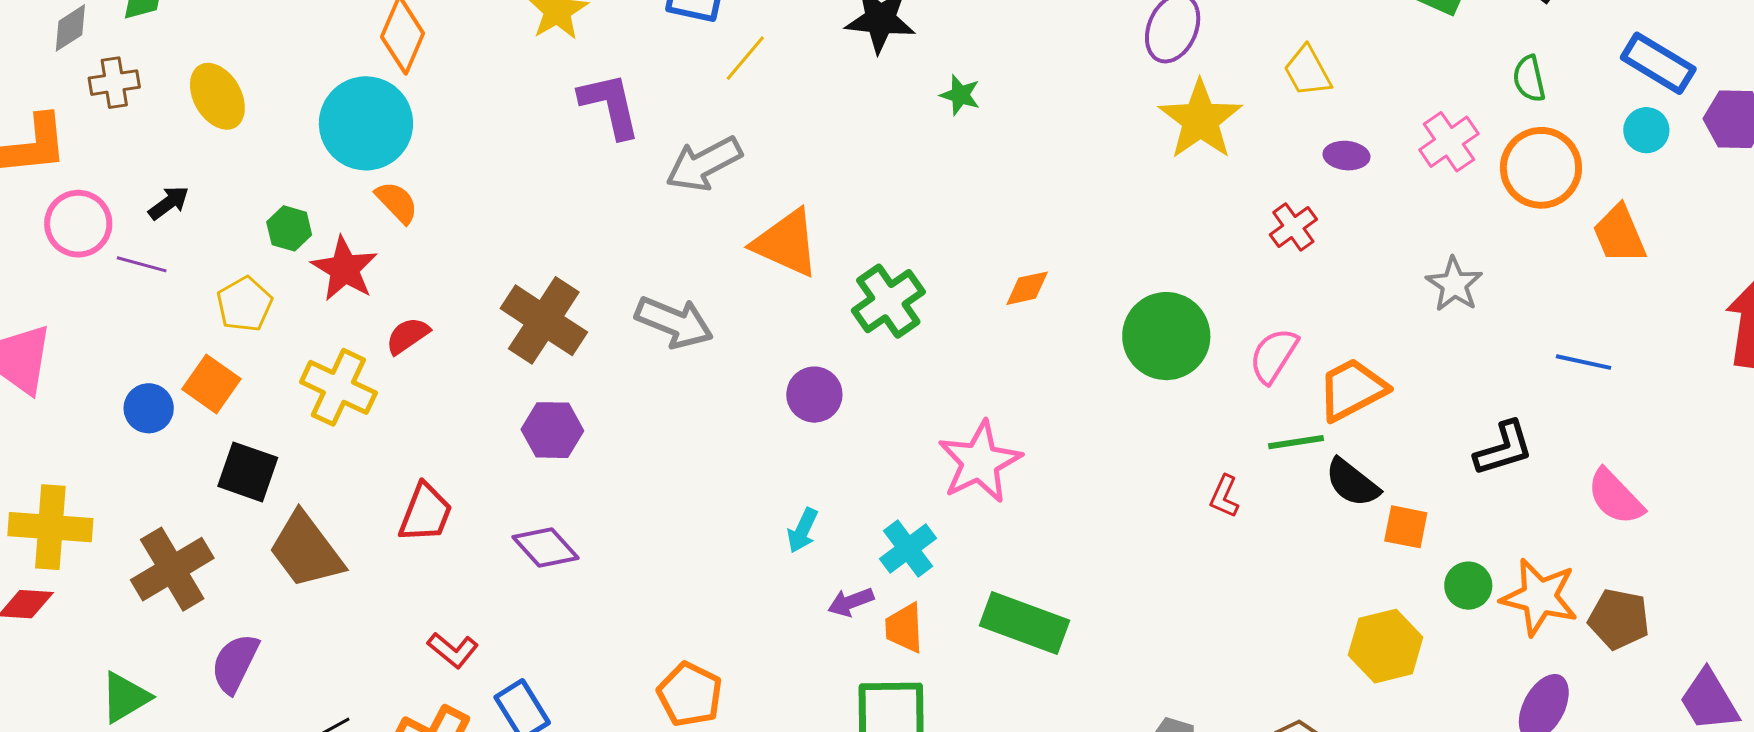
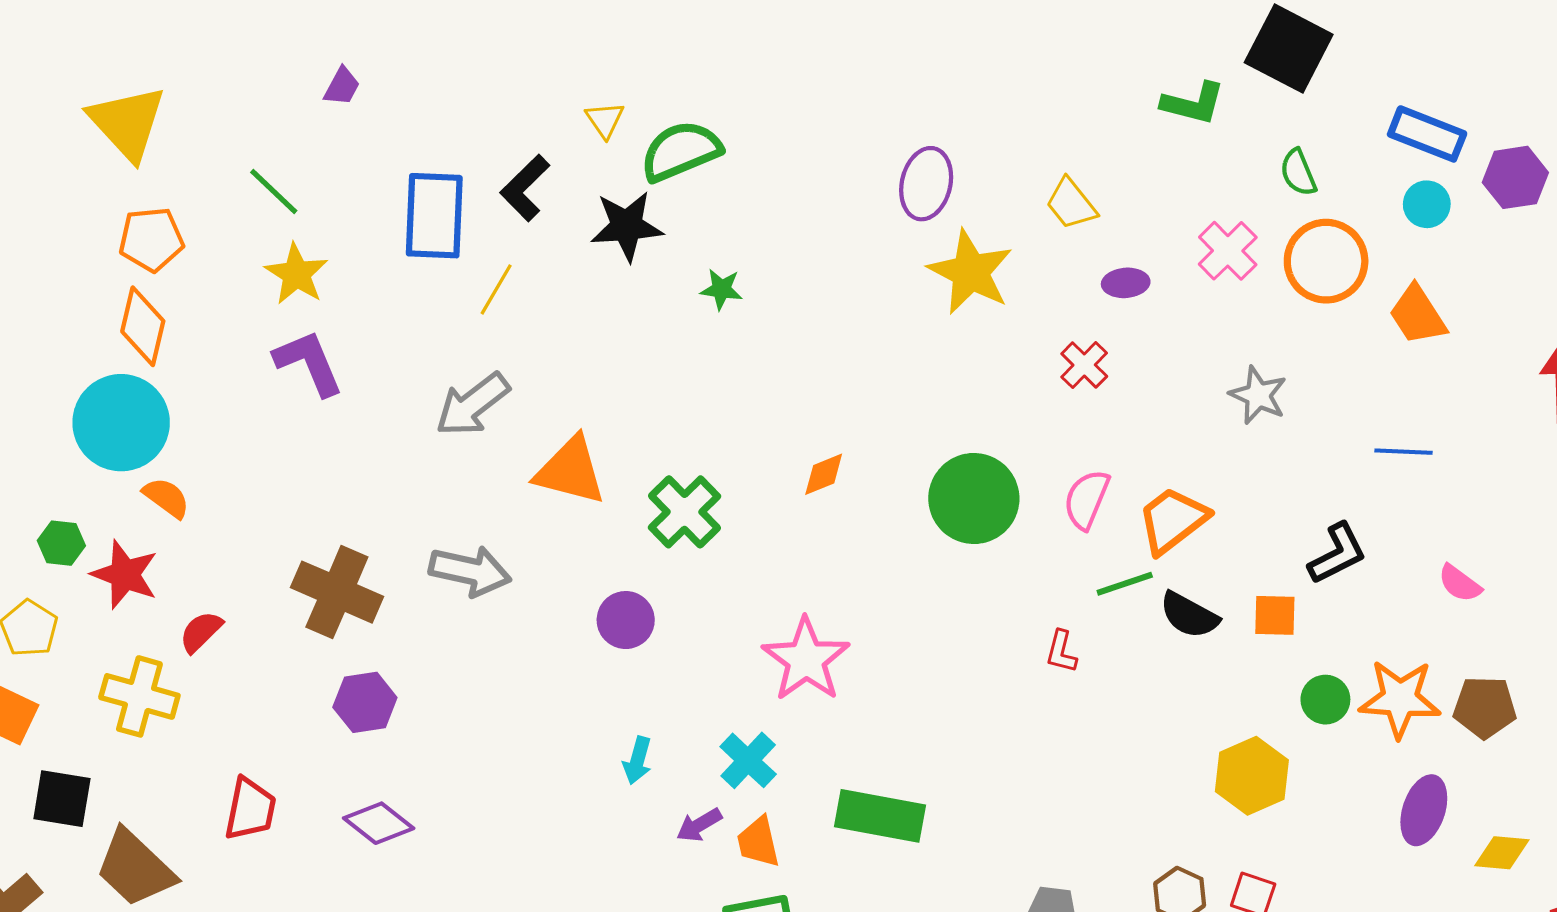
purple L-shape: (610, 105) -> (309, 363), moved
pink semicircle: (1615, 497) -> (1460, 583), size x0.7
orange square: (1406, 527) -> (1275, 615), moved

